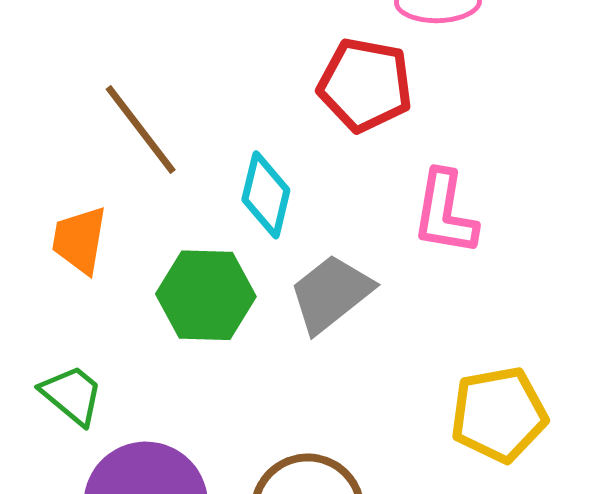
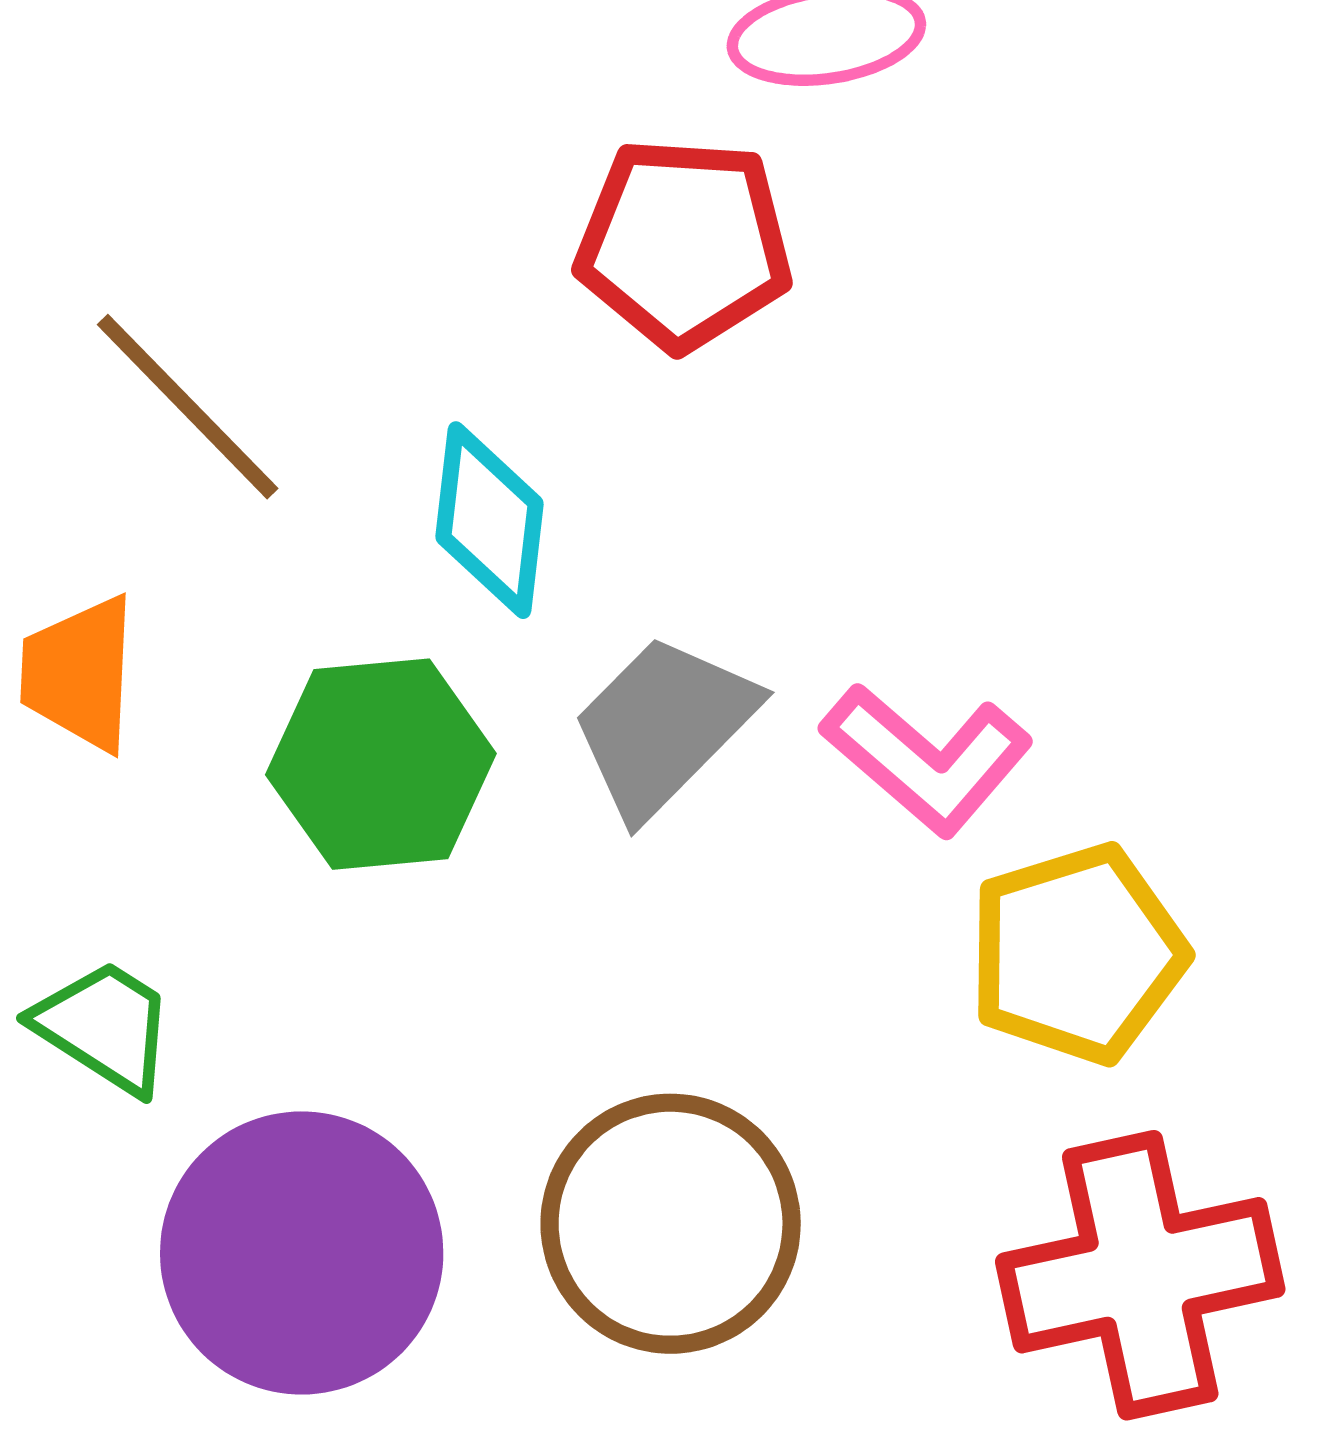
pink L-shape: (445, 213) -> (927, 759), moved, turned -52

